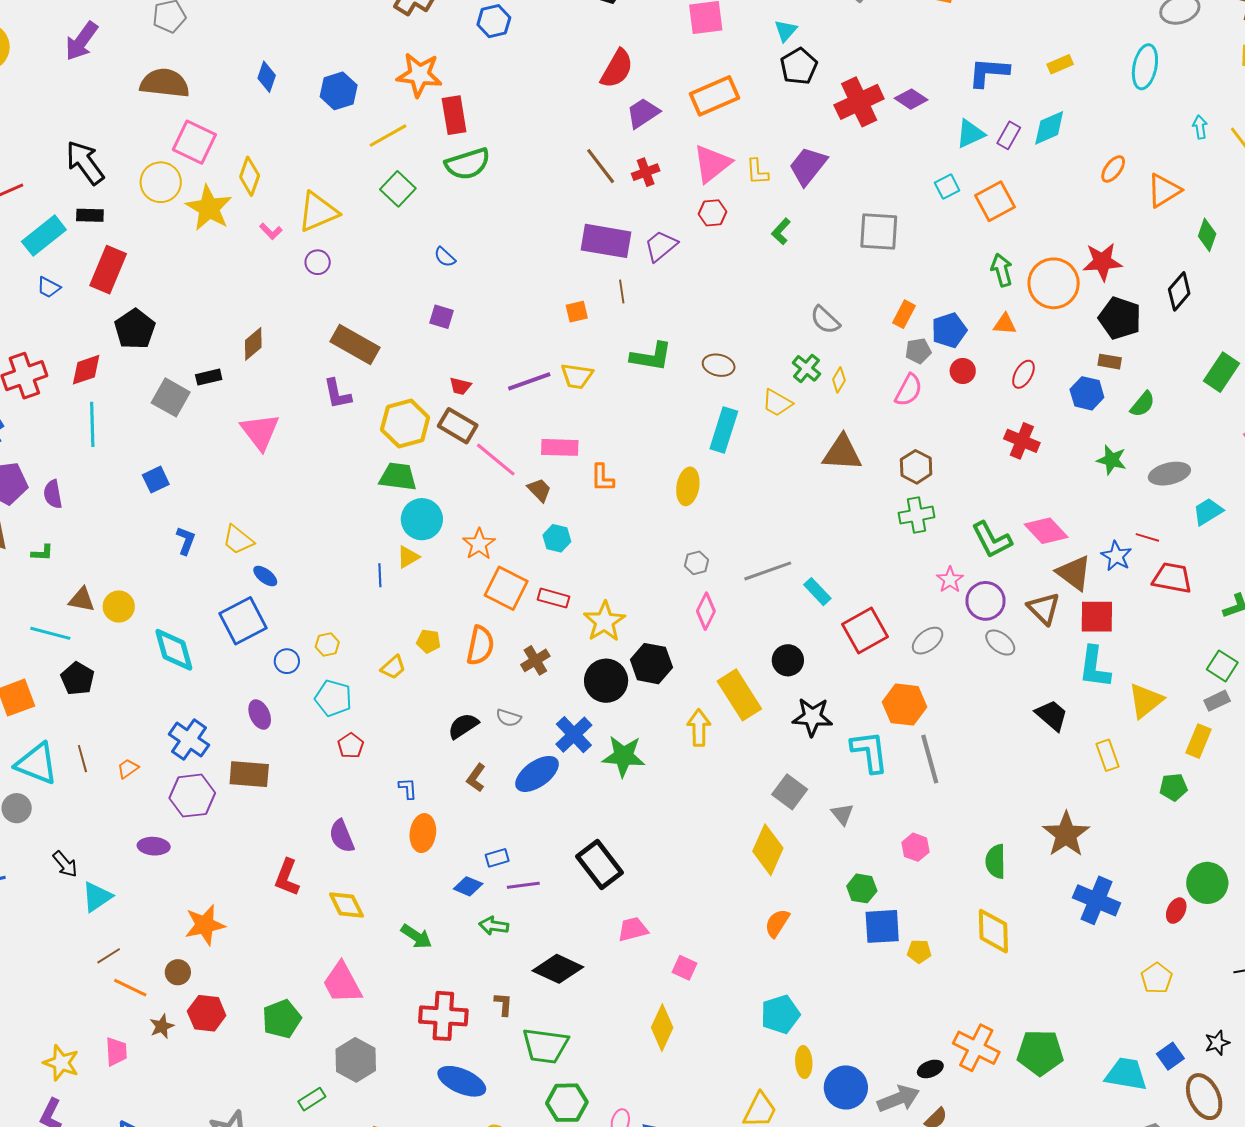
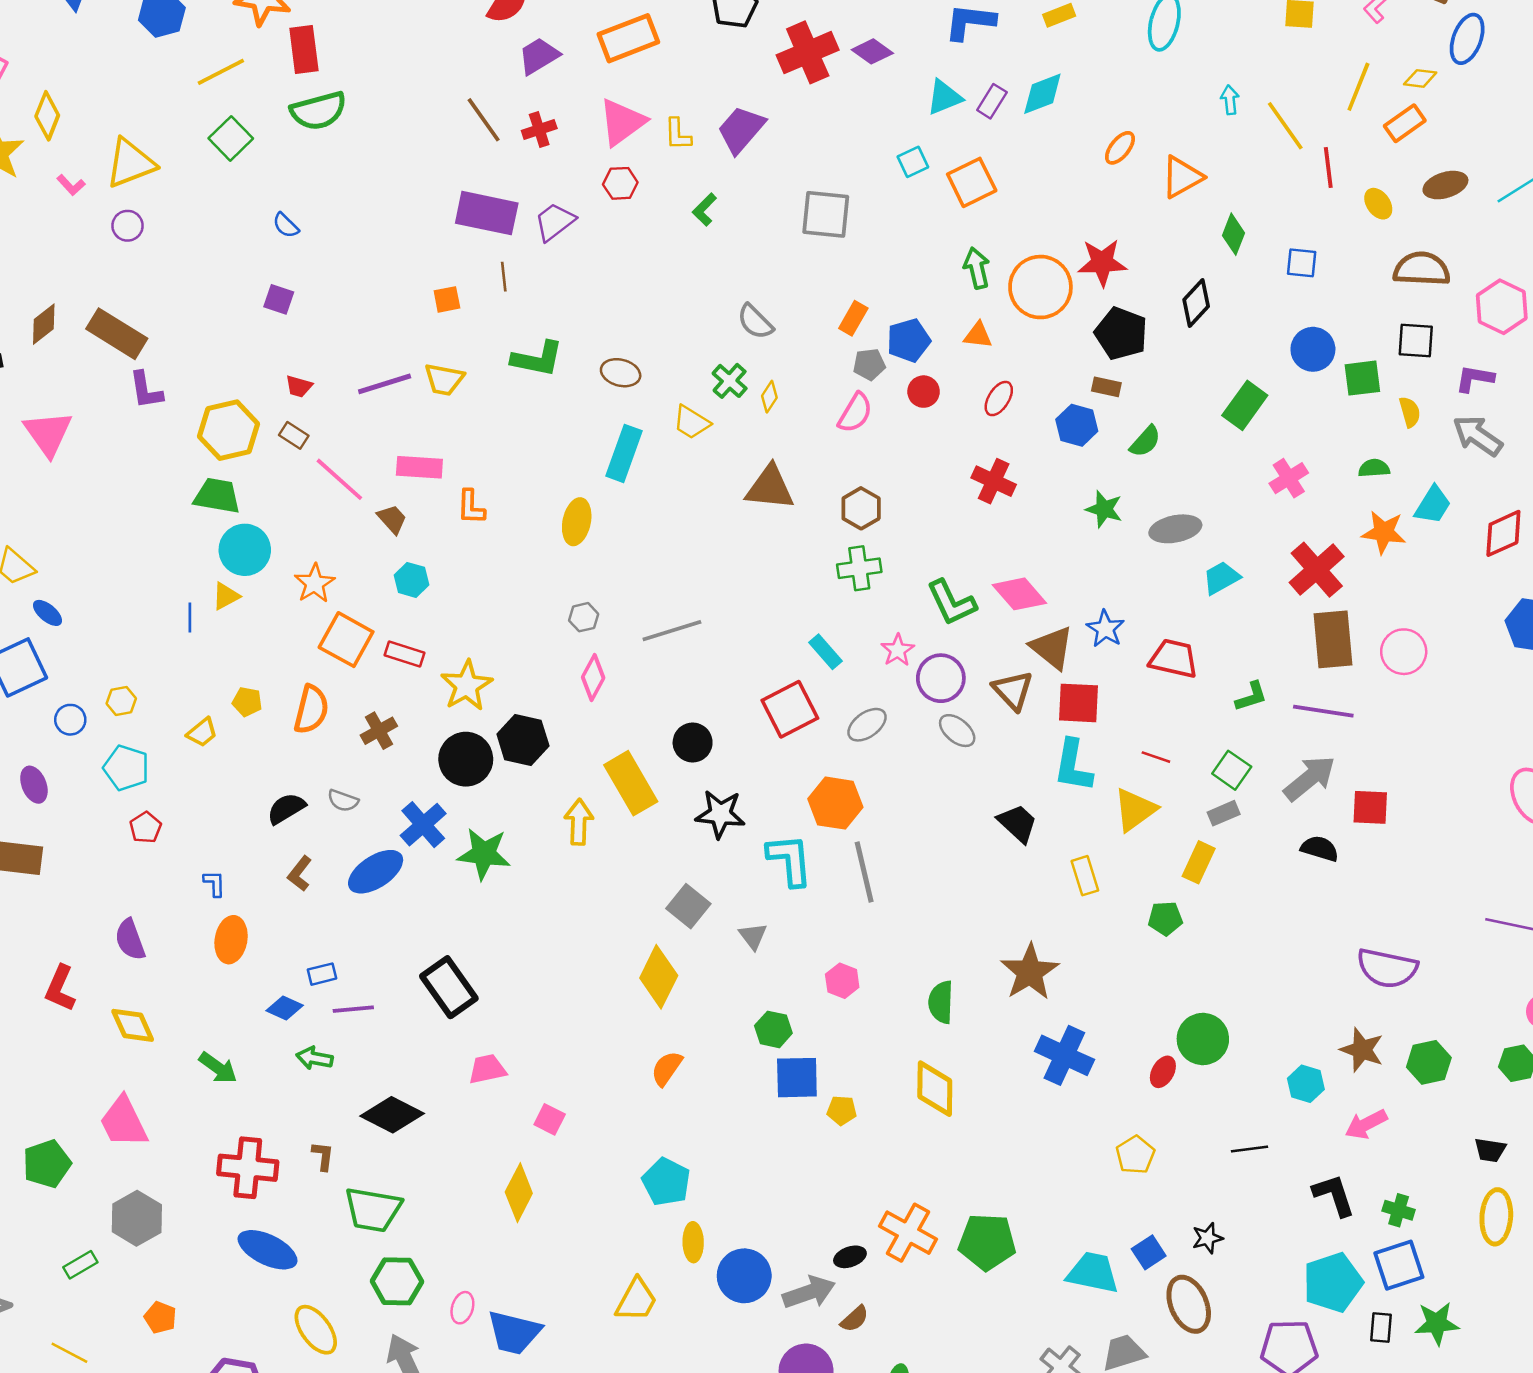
brown rectangle: (355, 345) -> (117, 334), moved
brown rectangle: (458, 426) -> (294, 435), size x0.6
red line: (1147, 537) -> (1156, 757), moved
cyan rectangle: (817, 592) -> (825, 652), moved
cyan pentagon: (780, 1014) -> (666, 1182), turned -30

